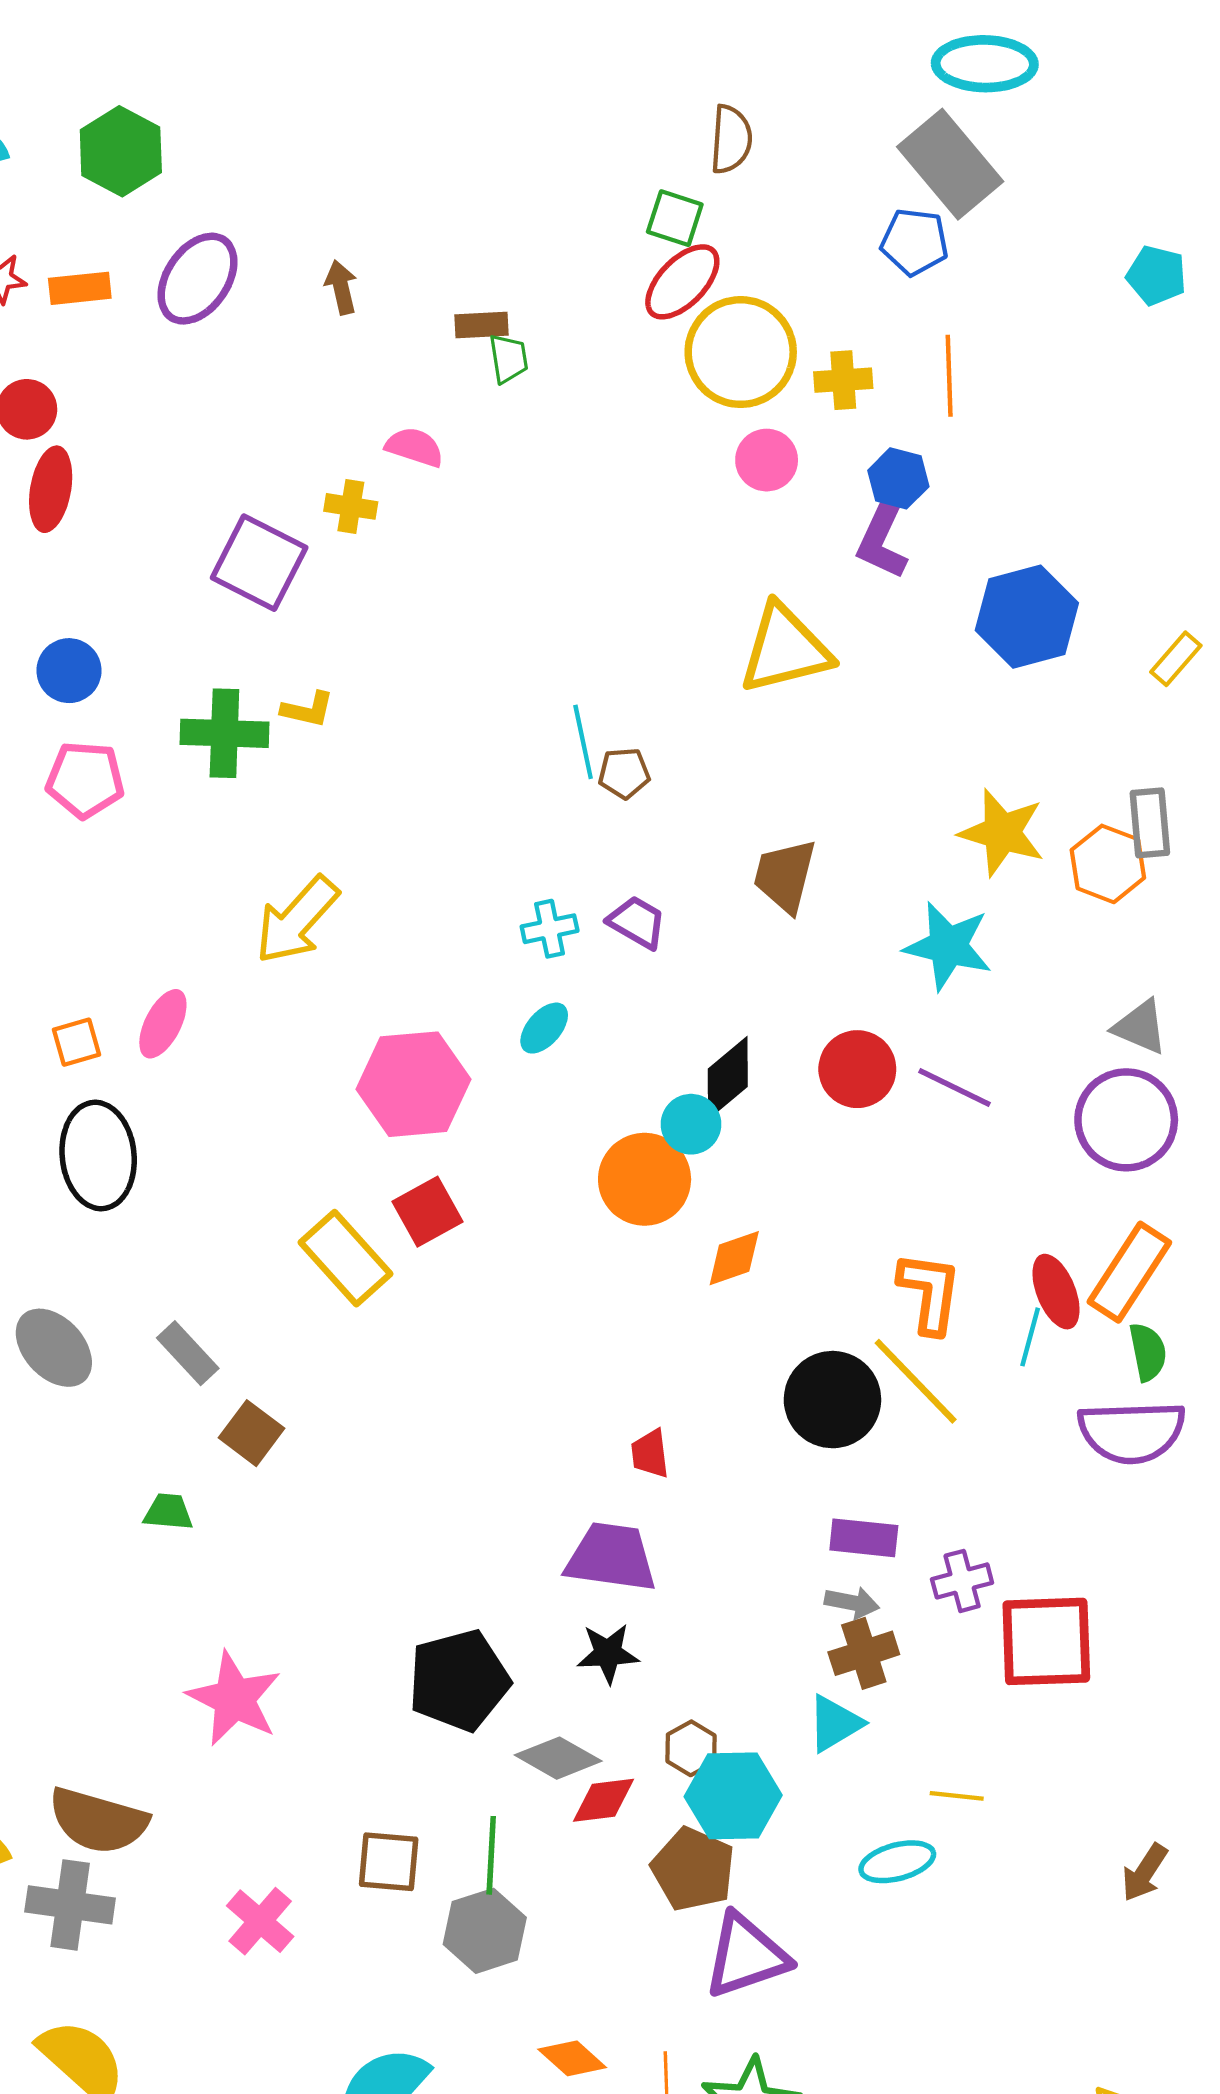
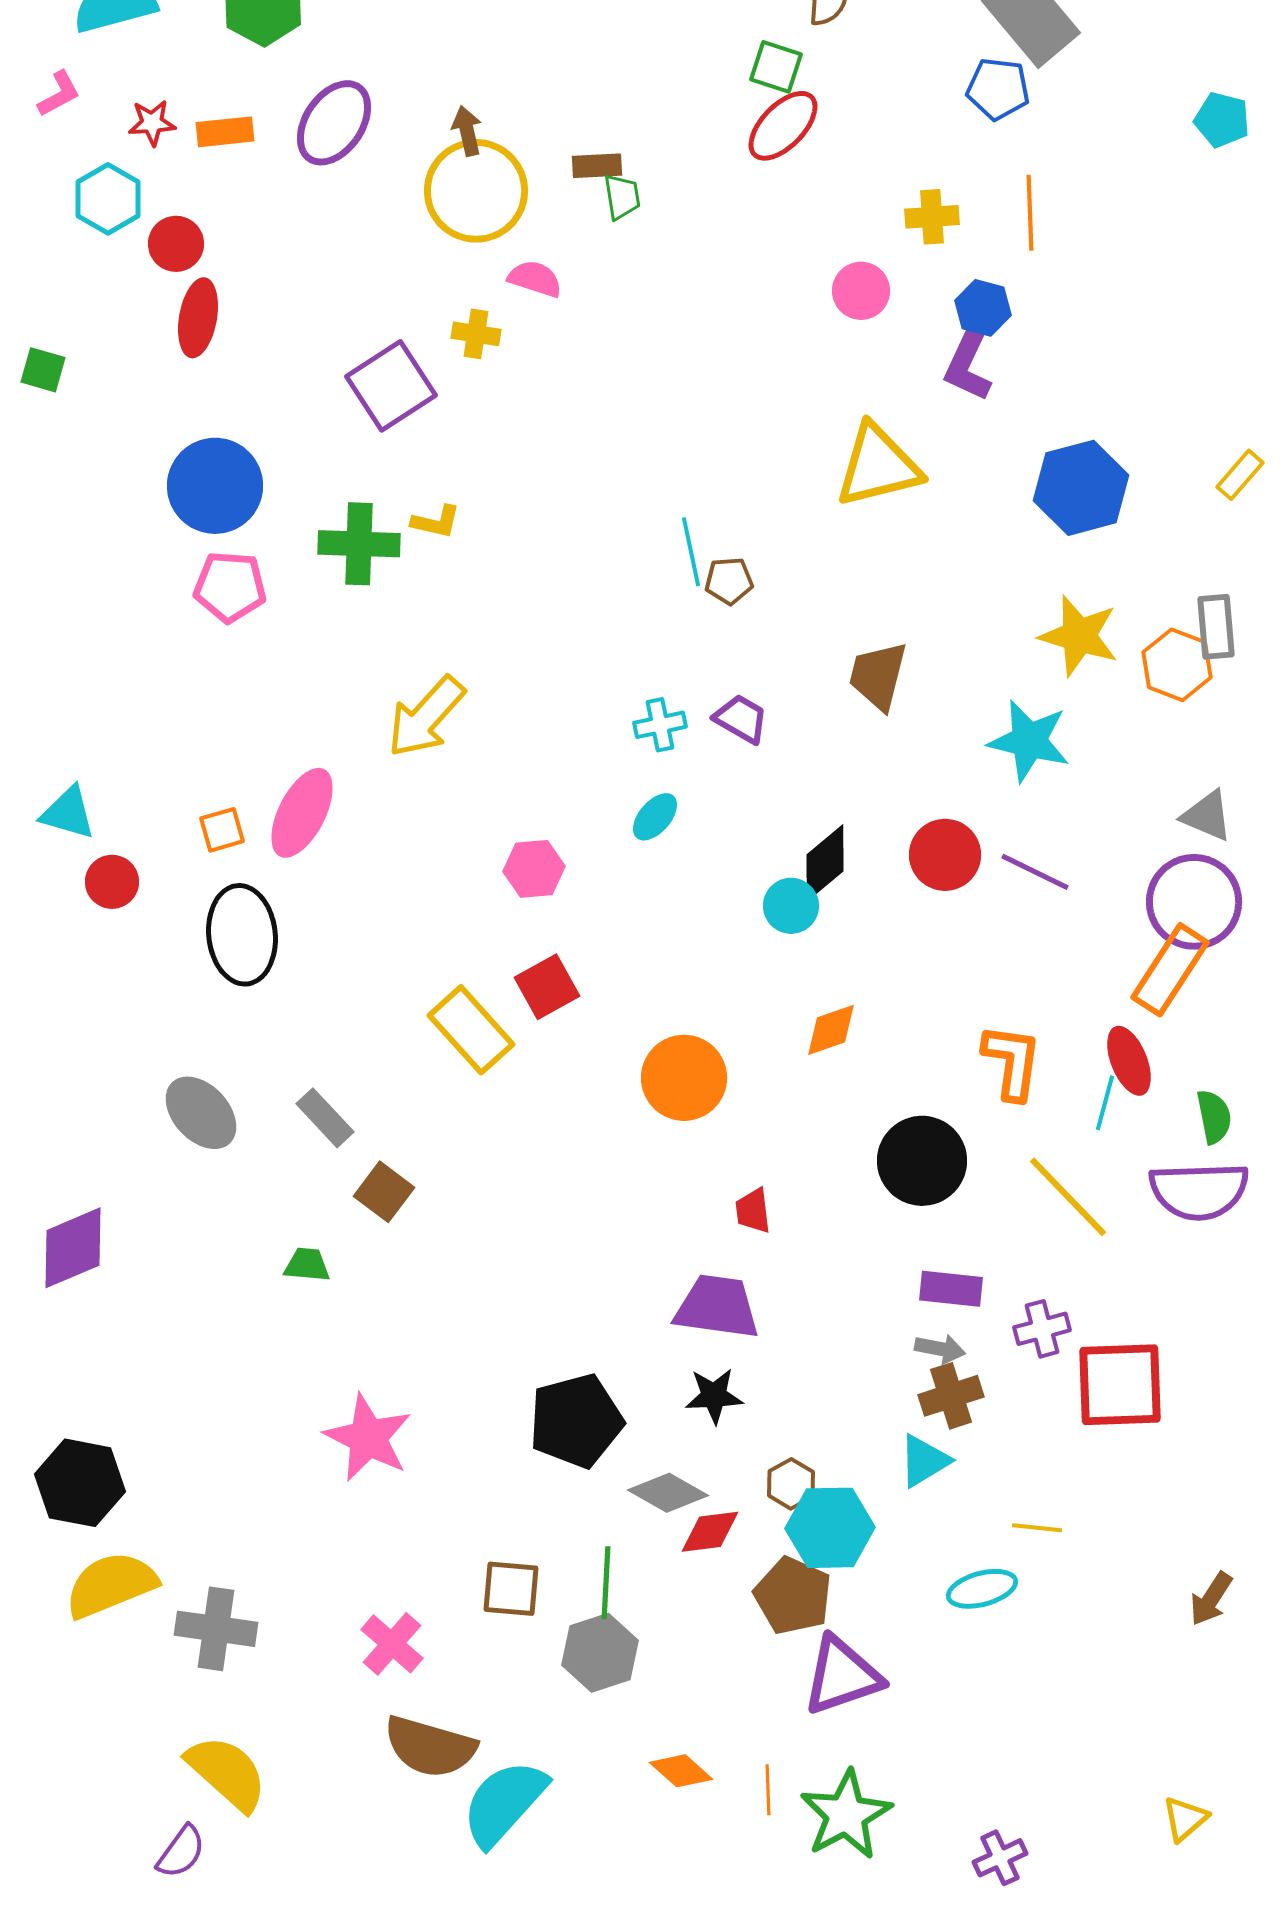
yellow circle: (741, 352) -> (476, 191), moved
purple square: (259, 563) -> (391, 386), turned 30
blue hexagon: (1027, 617) -> (1081, 488), moved
blue circle: (69, 671) -> (215, 486), size x1.6
pink ellipse: (163, 1024) -> (302, 813), size x1.4
pink hexagon: (413, 1084) -> (534, 869), size x0.6
orange circle: (645, 1179) -> (684, 1078), moved
orange rectangle: (1129, 1272) -> (1170, 970), moved
yellow line: (916, 1381) -> (1068, 1197), moved
brown semicircle: (98, 1821) -> (430, 1747), moved

